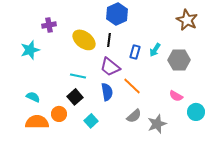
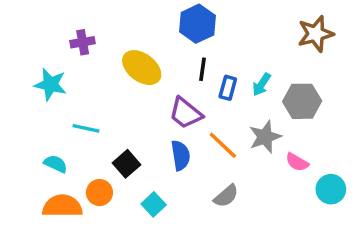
brown star: (187, 20) -> (316, 34), turned 30
black line: (109, 40) -> (202, 69), moved
cyan star: (30, 50) -> (50, 84), turned 30
cyan line: (78, 76) -> (86, 128), moved
gray star: (157, 124) -> (265, 137), moved

